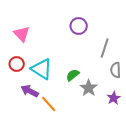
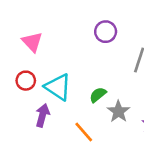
purple arrow: (30, 91) -> (42, 115), turned 78
orange line: (49, 104) -> (84, 132), moved

